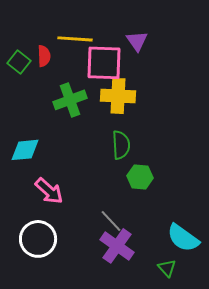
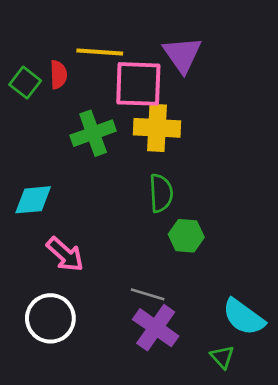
purple triangle: (137, 41) -> (182, 55), size x1.4
gray line: (111, 221) -> (148, 294), turned -30

